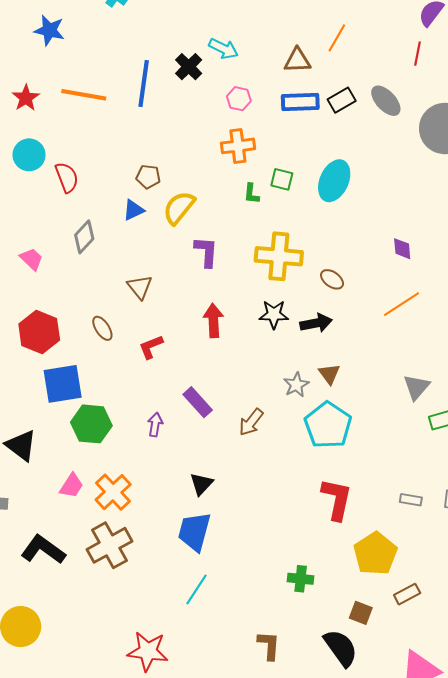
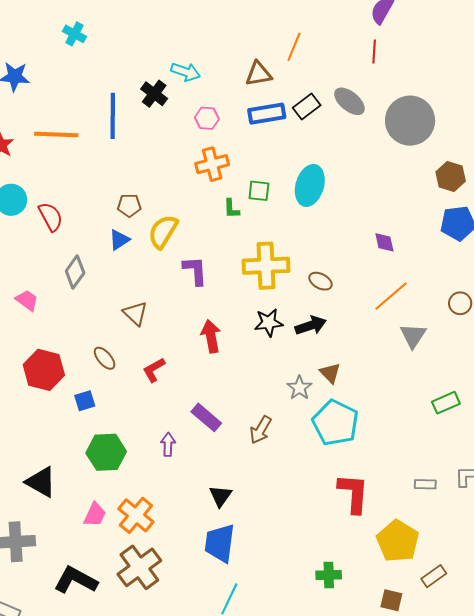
blue square: (63, 384) -> (85, 401), moved, size x0.5
gray triangle: (416, 387) -> (413, 336), moved

